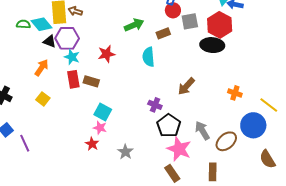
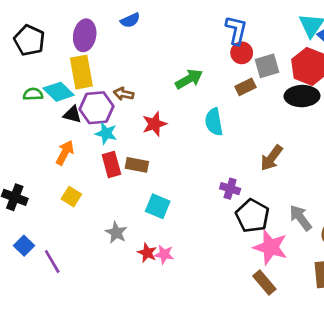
brown arrow: (75, 11) -> (124, 94), moved
brown rectangle: (163, 33) -> (245, 87), moved
pink star: (100, 128) -> (164, 254), moved
gray star: (125, 152) -> (116, 233), moved

